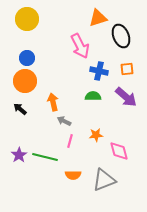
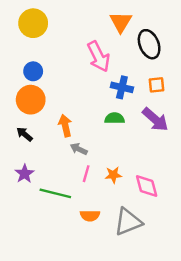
orange triangle: (98, 18) -> (121, 22), turned -42
orange star: (96, 135) -> (113, 175), moved
purple star: (19, 155) -> (25, 174), moved

